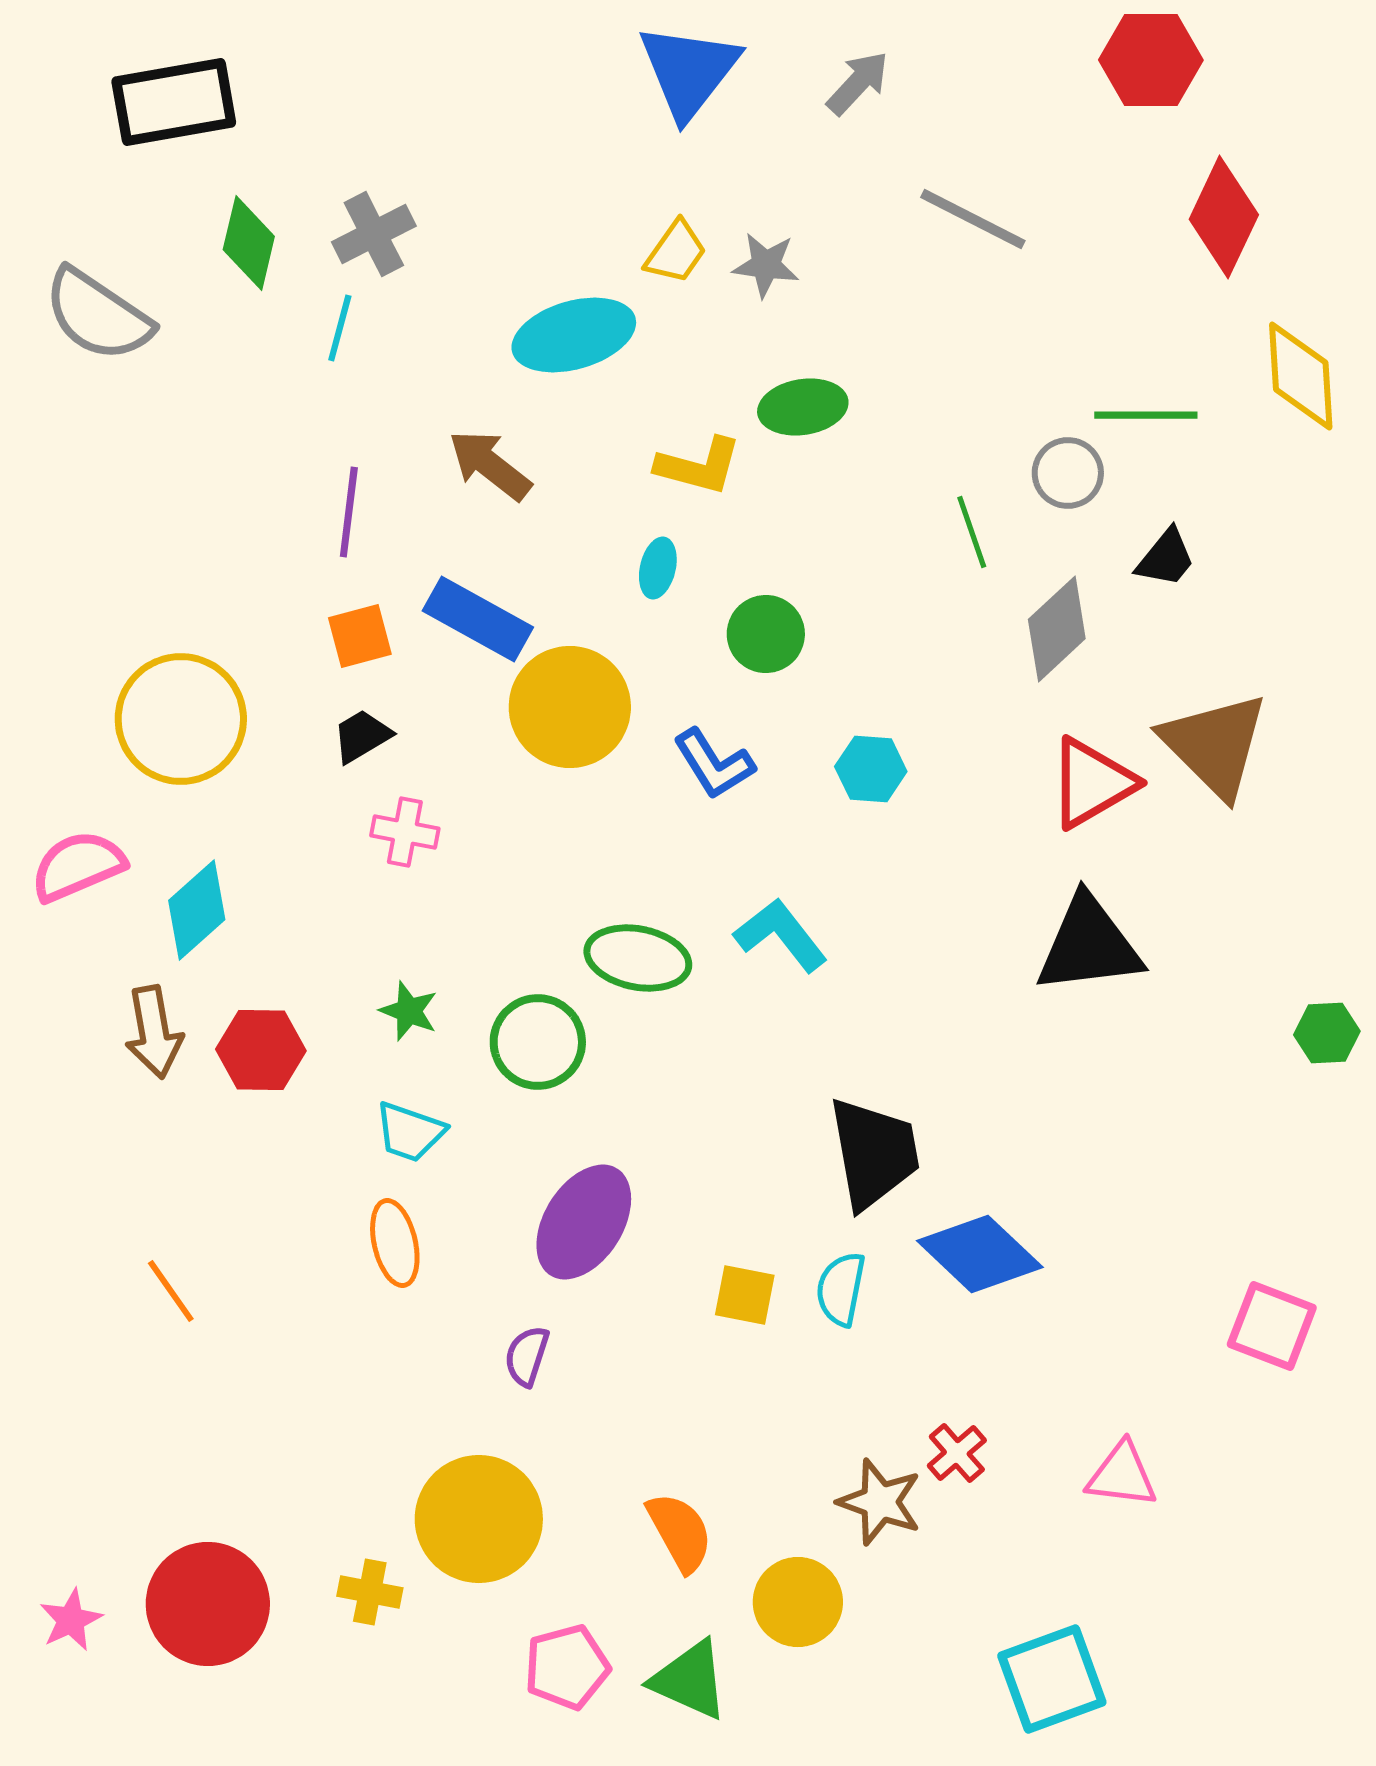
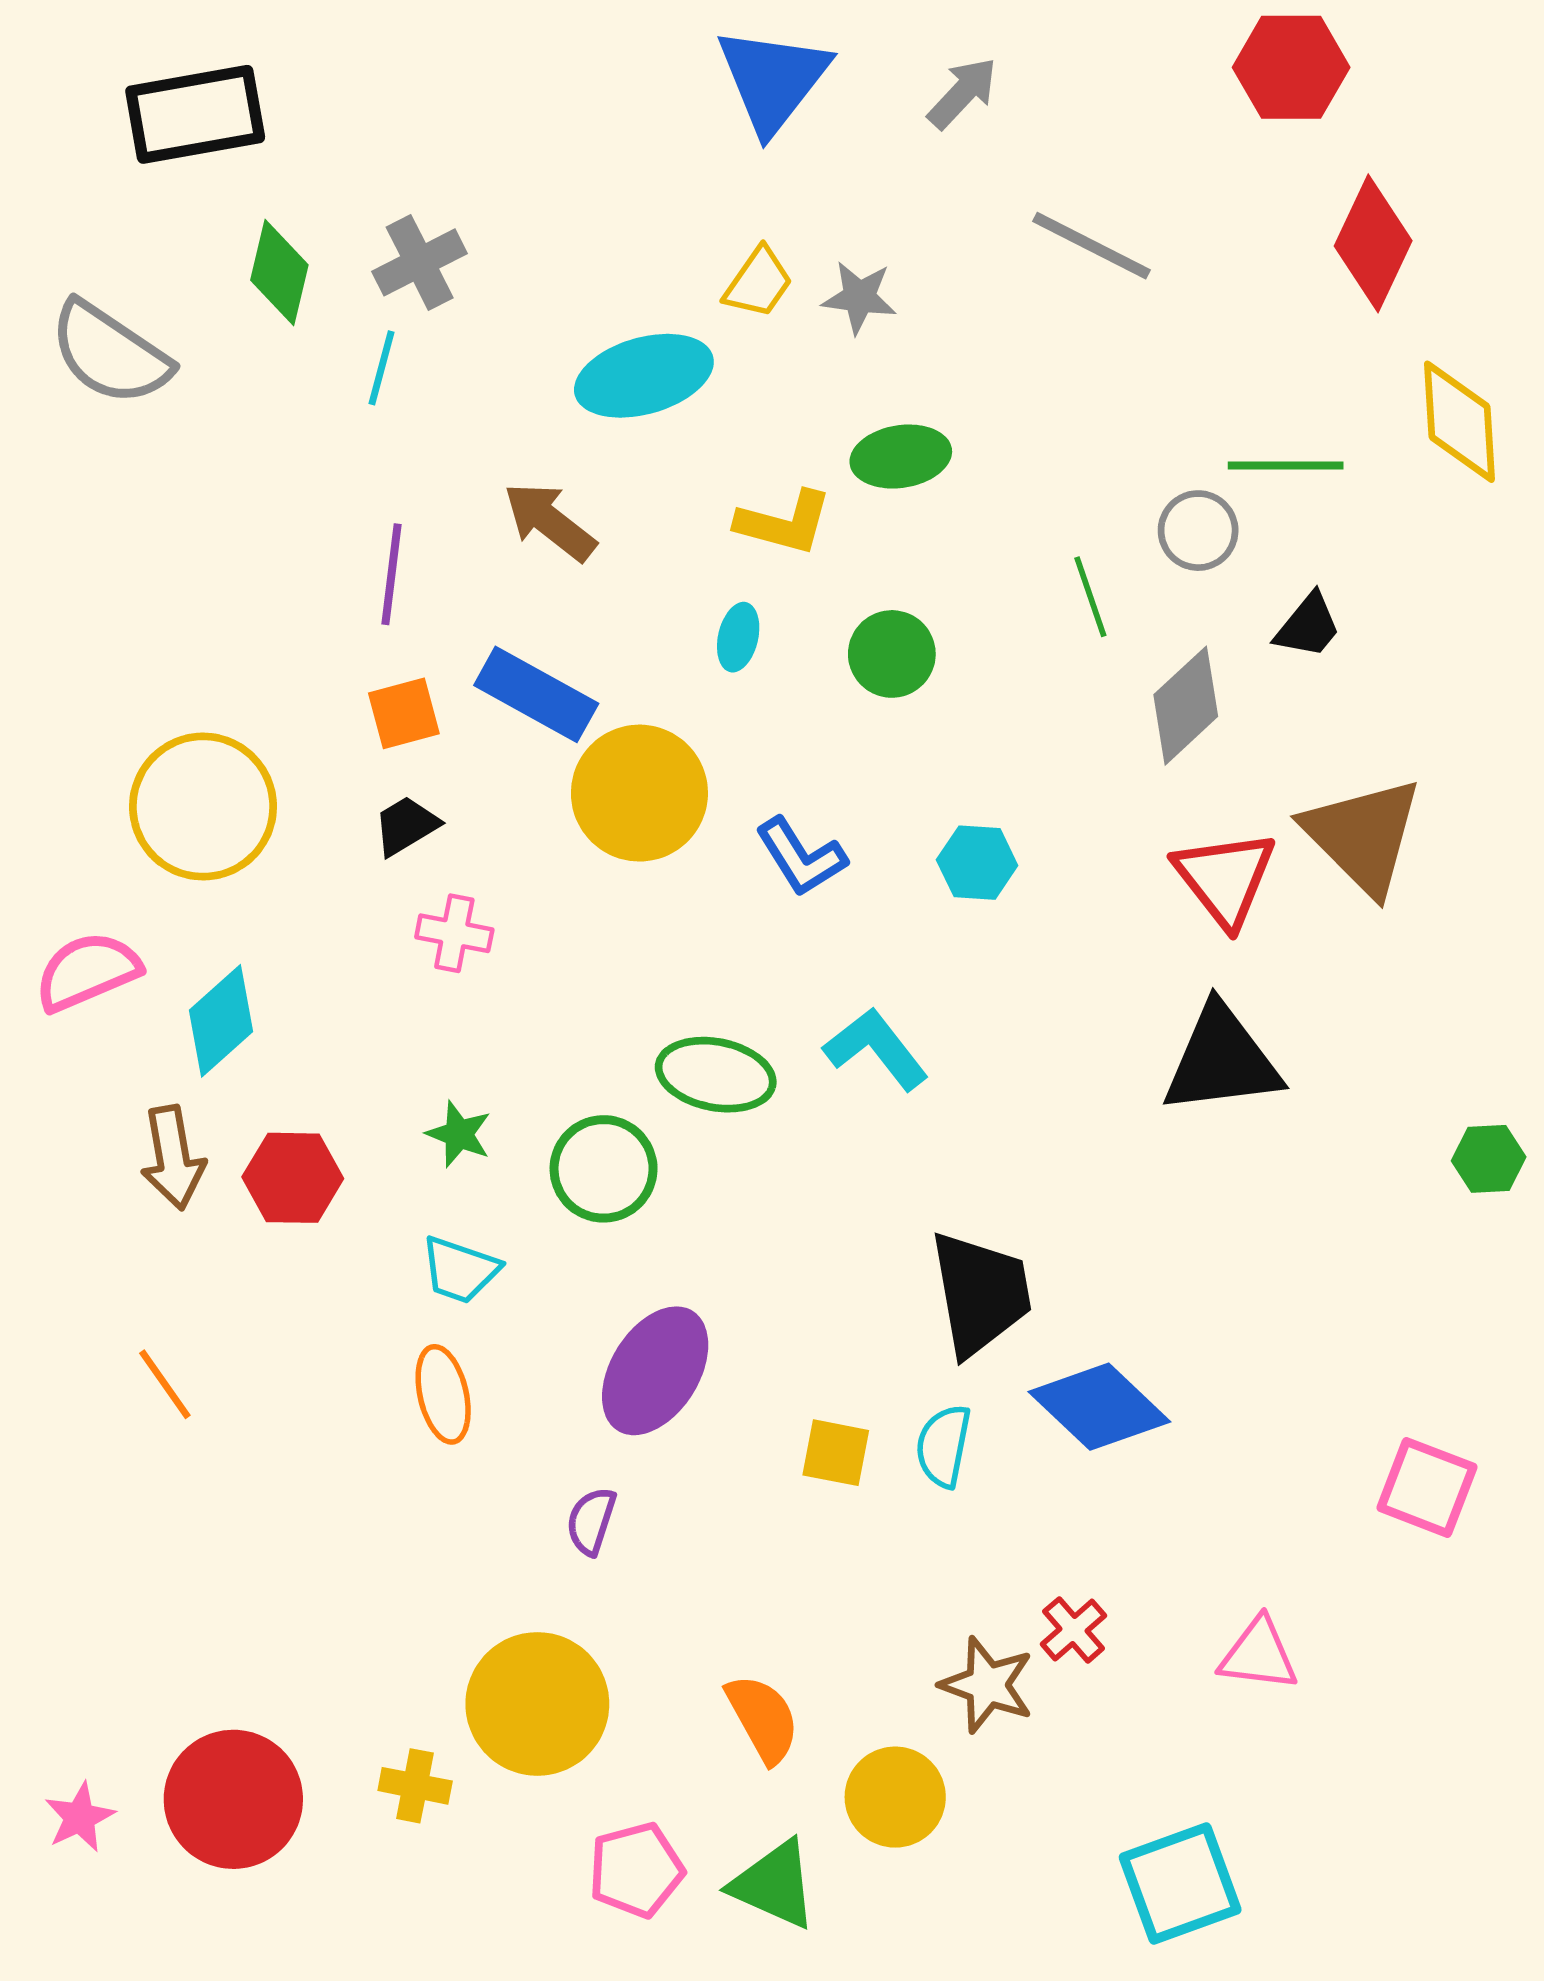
green circle: (766, 634) -> (892, 654), moved
red triangle: (1092, 783) -> (1225, 878), turned -38
orange line: (171, 1291) -> (165, 1384), moved

